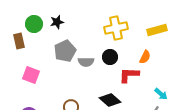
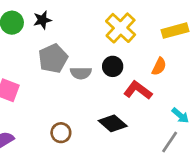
yellow cross: (116, 28) -> (121, 28), turned -35
red L-shape: (129, 75) -> (138, 90), turned 35

